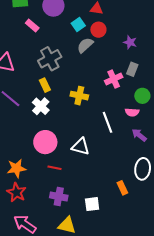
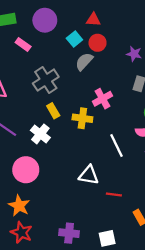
pink cross: (114, 79) -> (103, 99), moved
yellow rectangle: (45, 85) -> (53, 111), moved
pink circle: (45, 142) -> (26, 170), moved
orange star: (16, 168) -> (19, 206), turned -30
red line: (54, 168) -> (114, 194), moved

